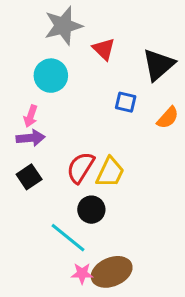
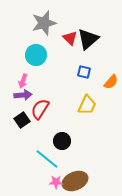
black triangle: (158, 65) -> (88, 39), moved
red semicircle: (80, 168) -> (40, 109), moved
yellow trapezoid: (110, 172) -> (87, 105), moved

